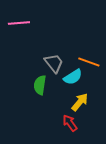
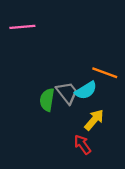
gray trapezoid: (54, 63) -> (67, 93), moved

